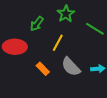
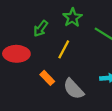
gray semicircle: (71, 67) -> (74, 89), moved

